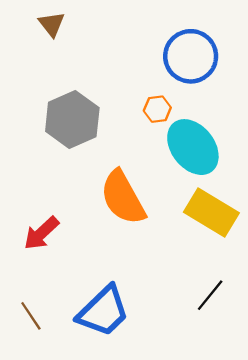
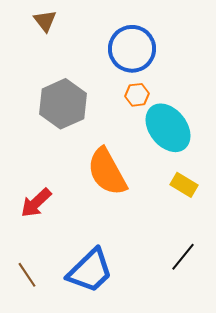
blue circle: (191, 56) -> (132, 49), moved
yellow rectangle: (211, 213) -> (184, 185), size x0.6

